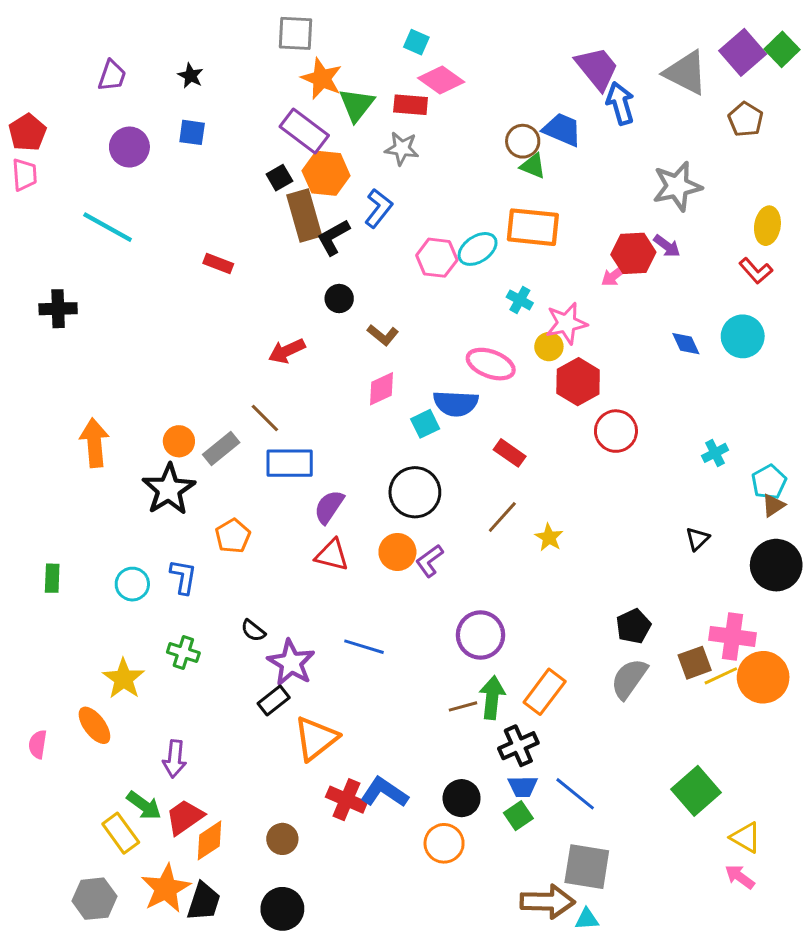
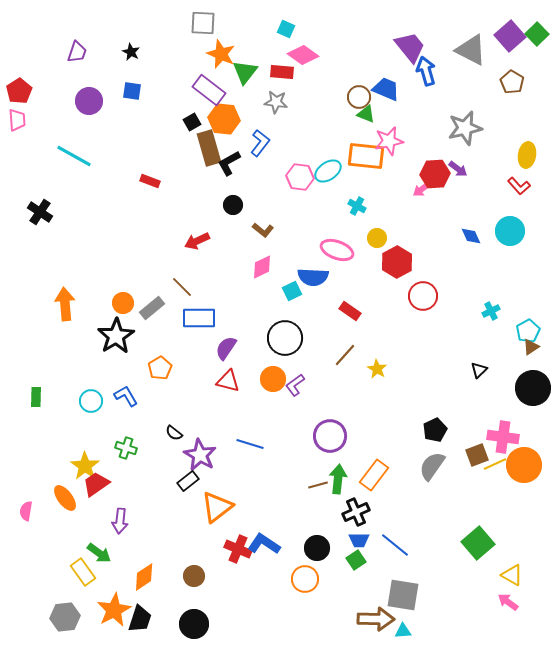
black cross: (58, 309) -> (40, 212), turned 35
pink star: (566, 323) -> (389, 141), moved
blue L-shape: (183, 577) -> (126, 396), turned -40
red trapezoid: (185, 817) -> (96, 484), moved

